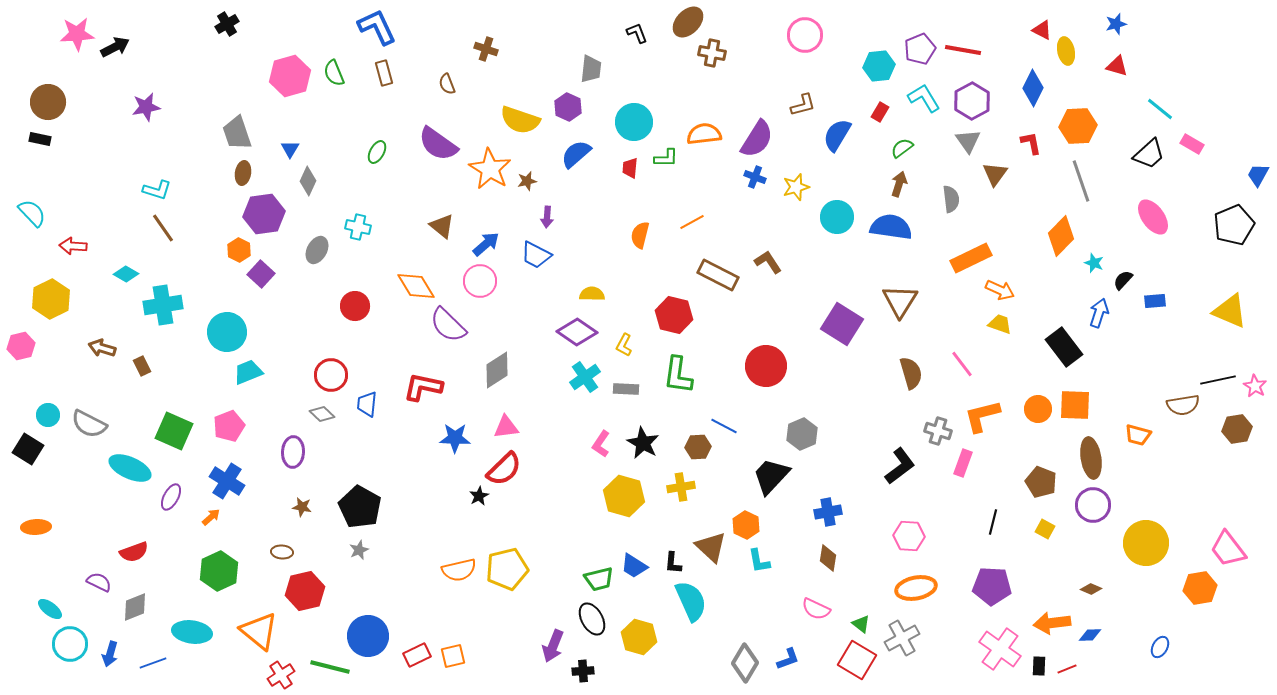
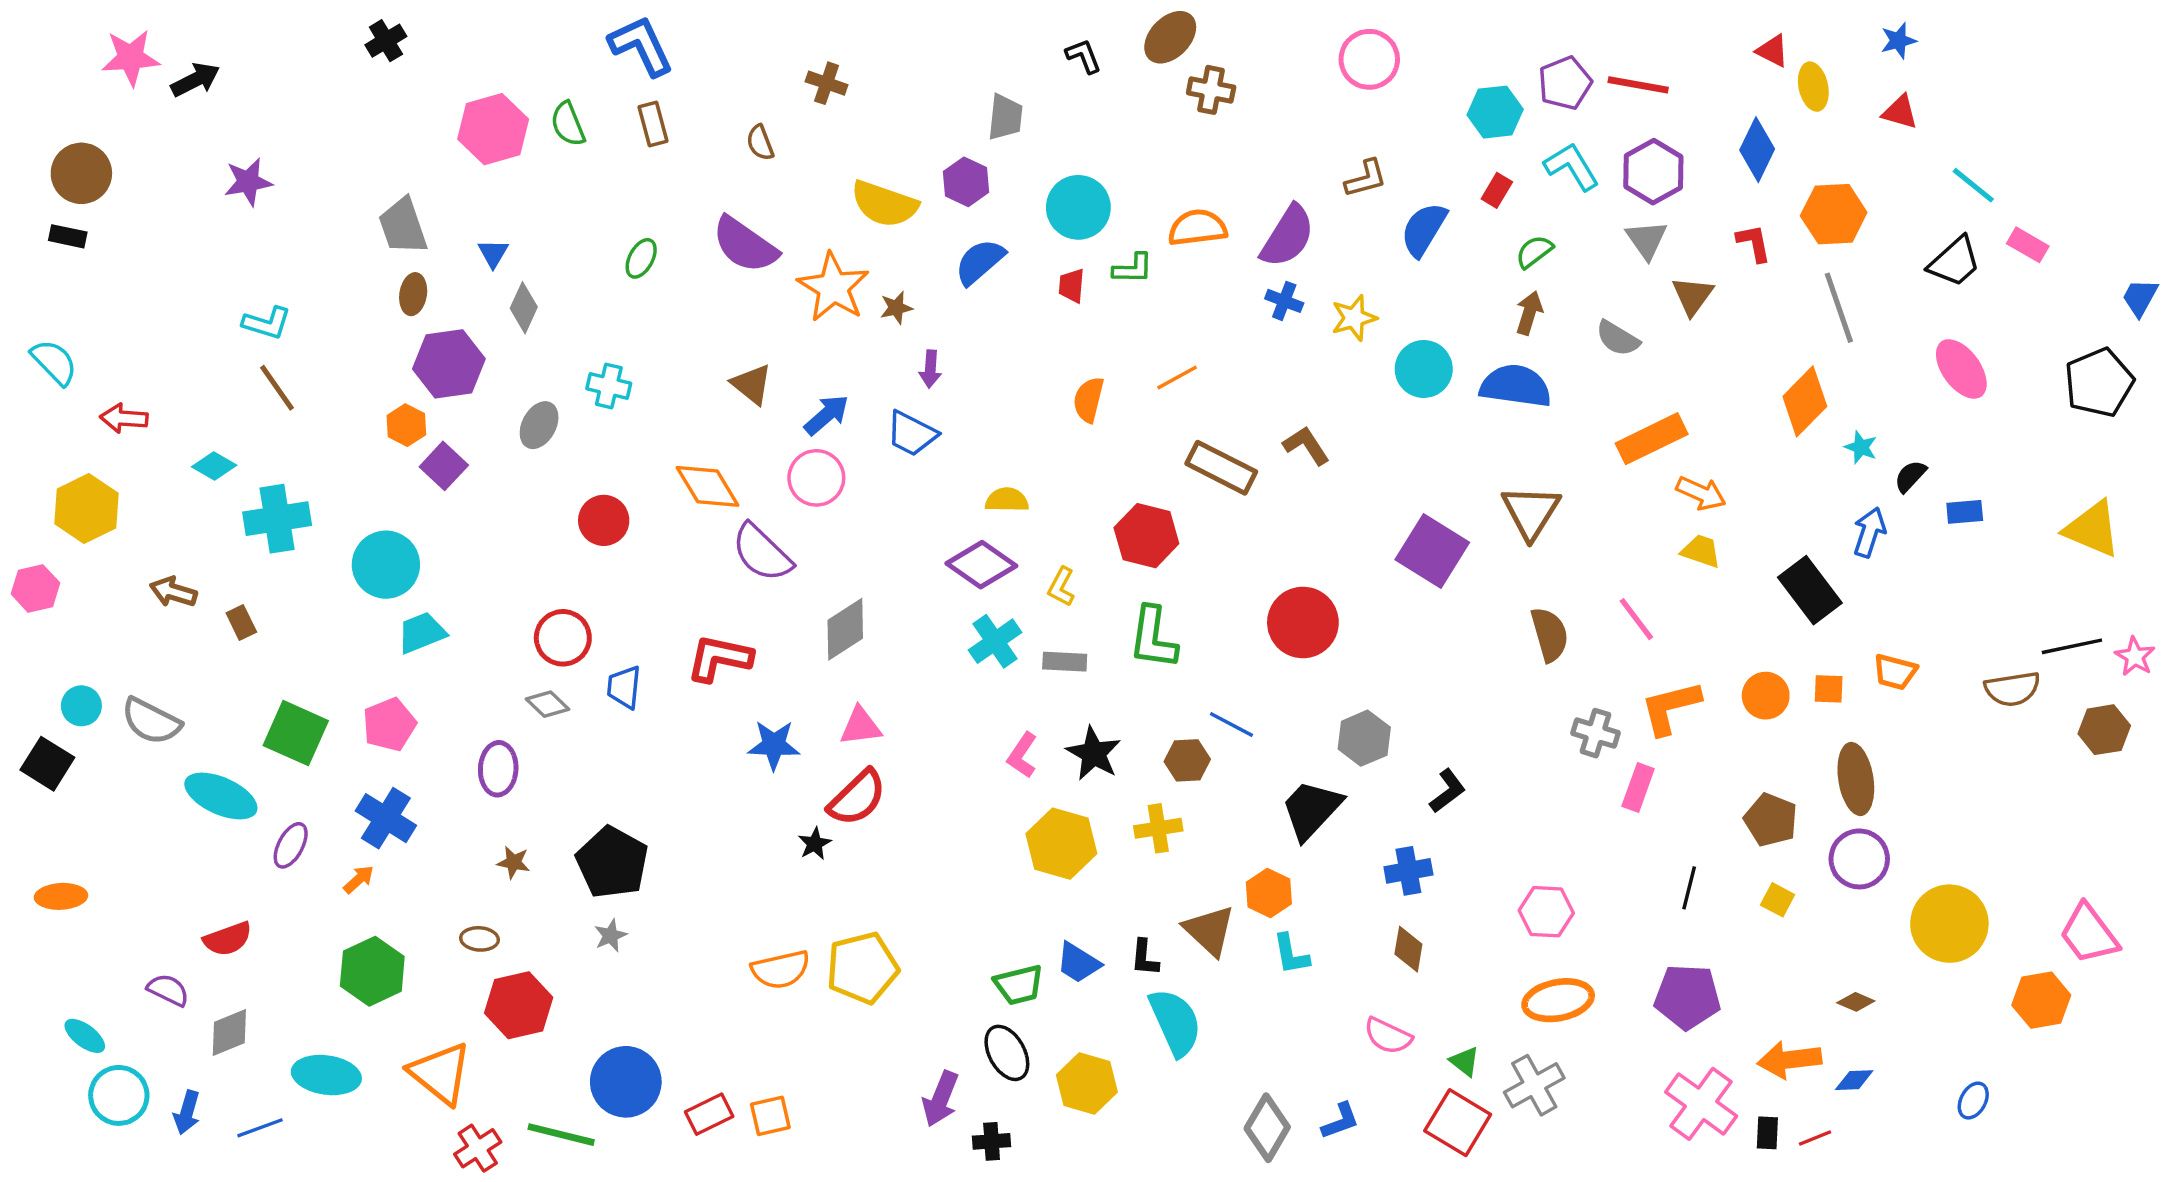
gray semicircle: (951, 199) -> (1618, 338), turned 128
orange square: (1075, 405) -> (1829, 689), size x0.6
orange trapezoid: (1138, 435) -> (1895, 672), moved
black L-shape: (900, 466) -> (1448, 791), moved, size x0.7

